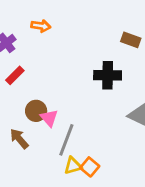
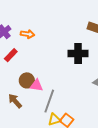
orange arrow: (41, 26) -> (28, 34), moved
pink triangle: (49, 118) -> (36, 85), turned -40

